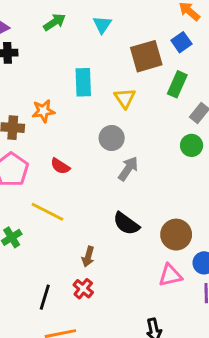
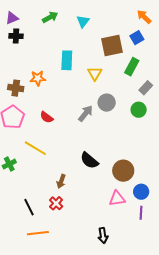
gray circle: (112, 138) -> (107, 103), moved
gray arrow: (128, 169) -> (86, 113), moved
black line: (45, 297) -> (29, 207), turned -48

